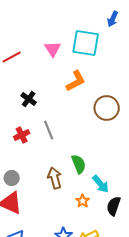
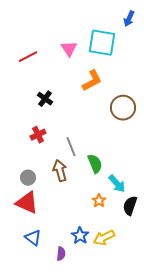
gray line: (49, 130) -> (71, 147), moved
brown arrow: (55, 178) -> (60, 171), moved

